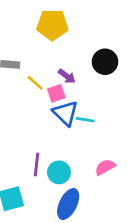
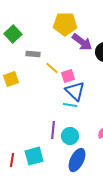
purple arrow: (67, 76) -> (82, 42), moved, size x1.5
cyan line: (85, 120) -> (70, 105), moved

